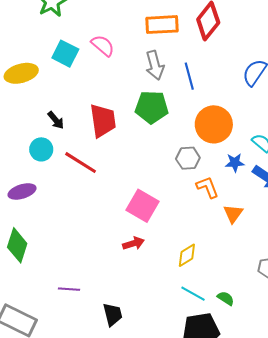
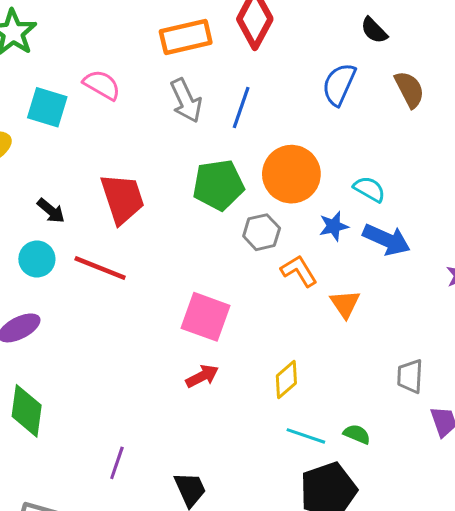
blue line: (189, 76) -> (241, 108), turned 44
green pentagon: (152, 107) -> (218, 185), moved
purple line: (69, 289) -> (117, 463), turned -65

